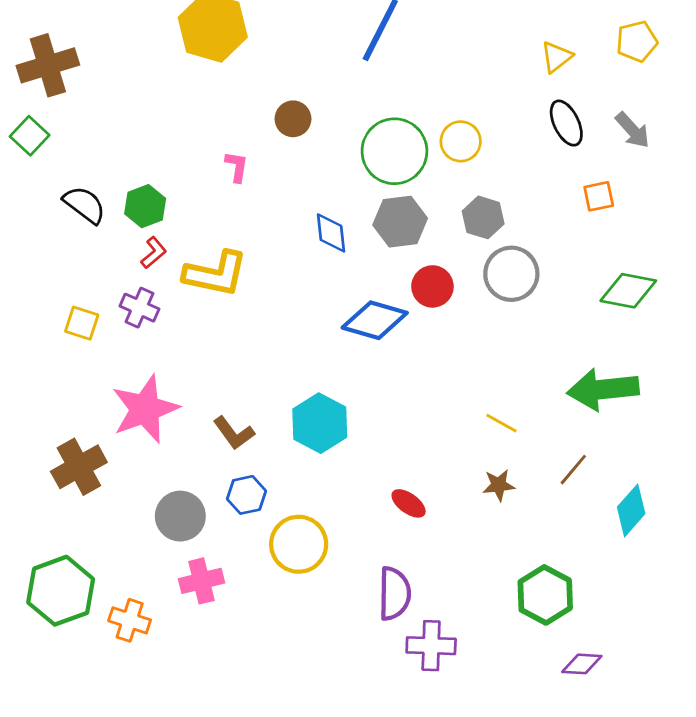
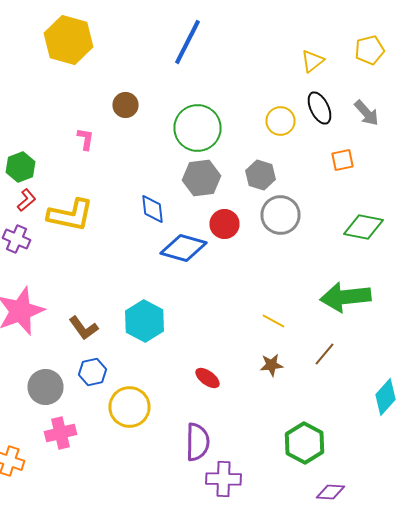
yellow circle: (461, 141) -> (280, 121), moved
blue diamond: (331, 233) -> (152, 209), moved
cyan diamond: (631, 510) -> (386, 397), moved

